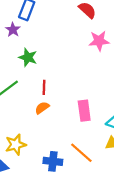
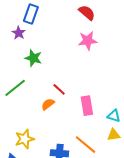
pink star: (99, 41) -> (88, 41), moved
red line: (44, 87) -> (59, 89), moved, turned -48

